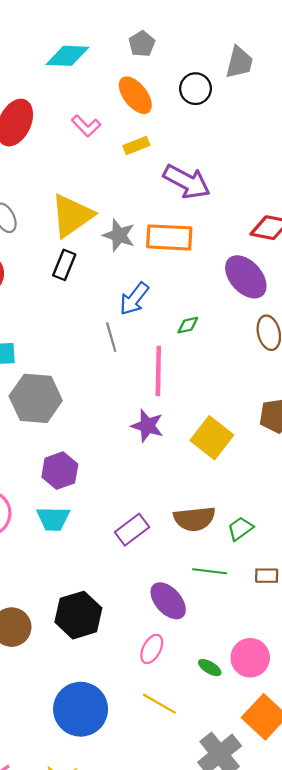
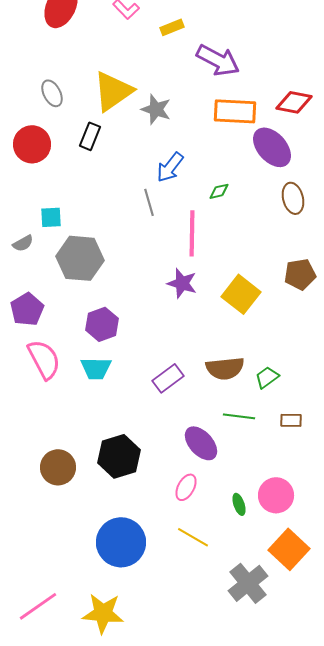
orange rectangle: (169, 237) -> (235, 111), moved
black rectangle: (64, 265) -> (90, 136), moved
green ellipse: (210, 668) -> (239, 504), turned 40

